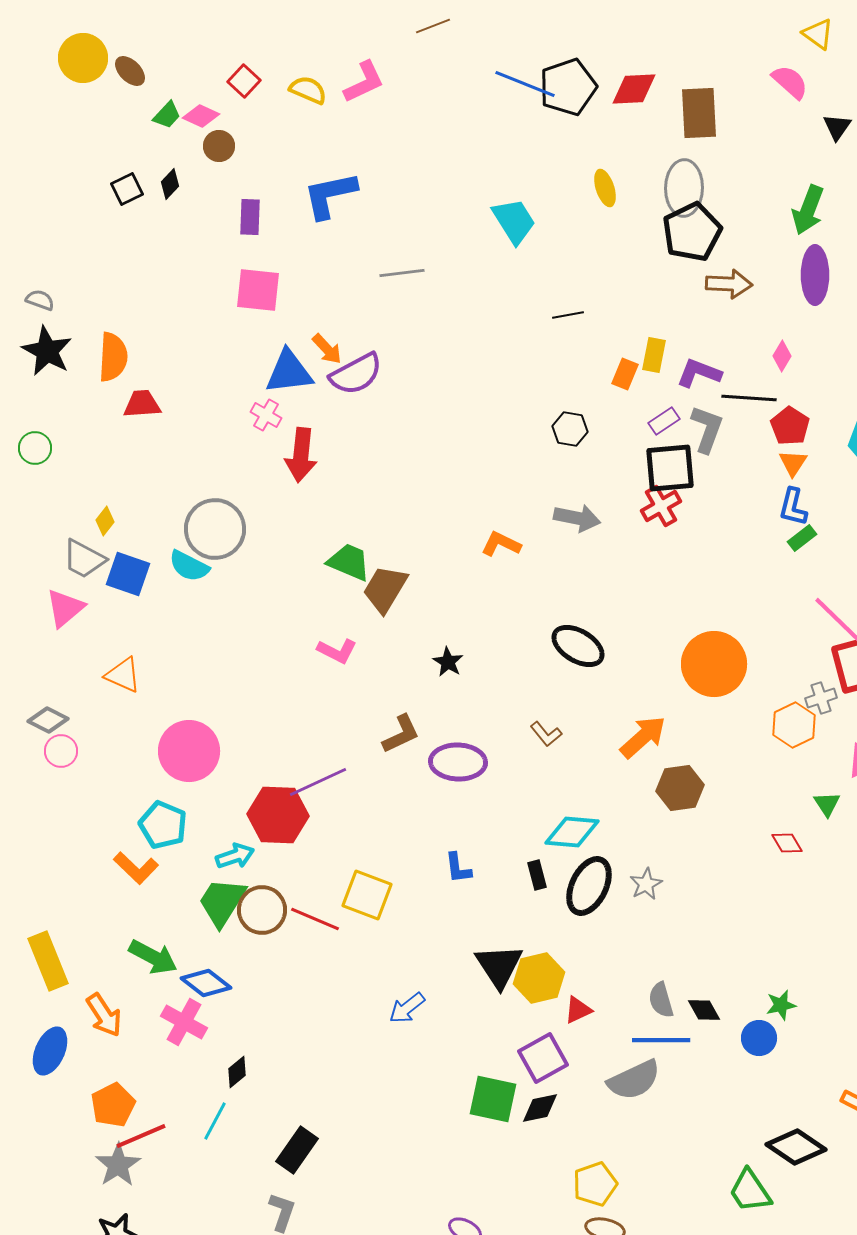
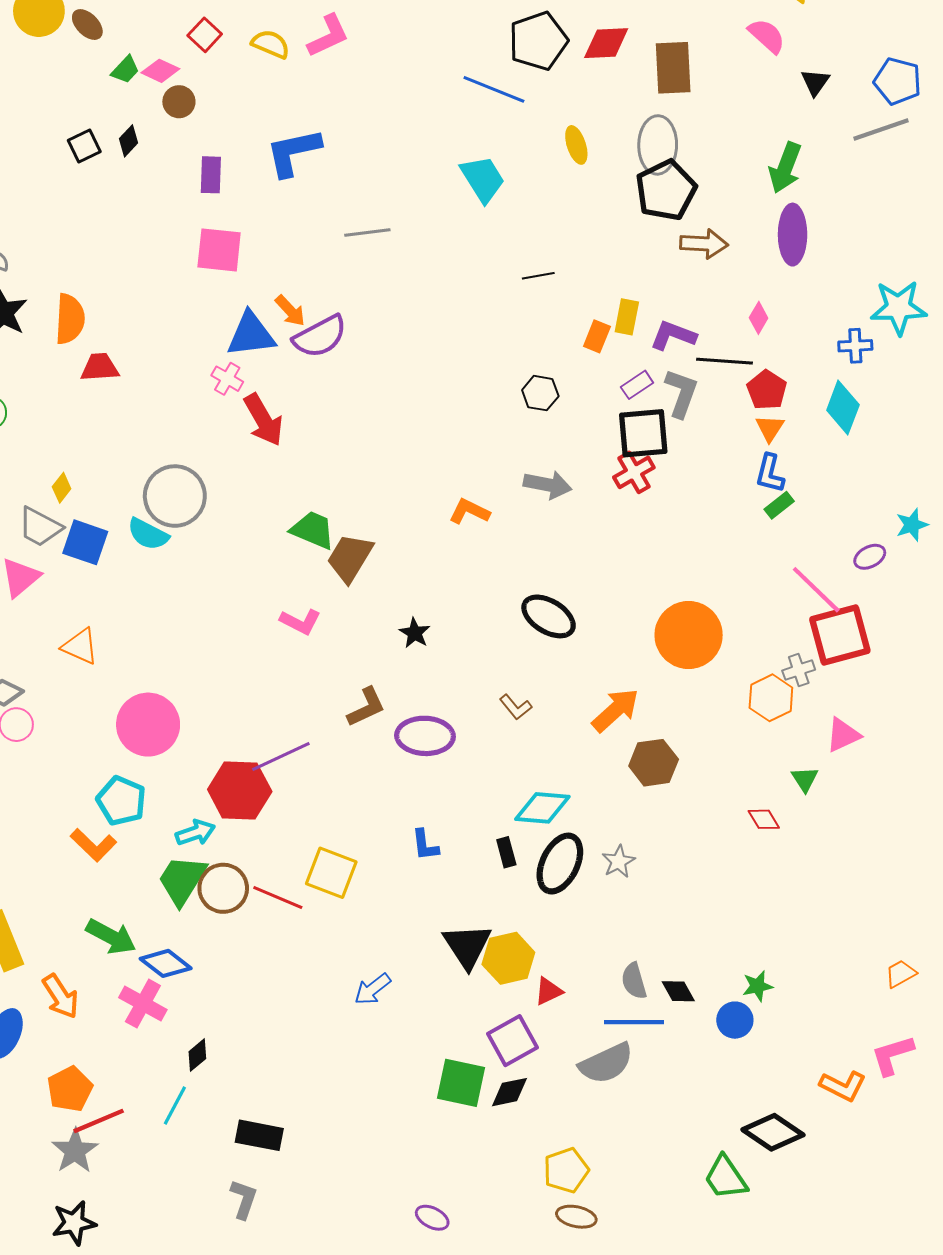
blue line: (525, 84) -> (494, 89), moved
red arrow: (301, 455) -> (263, 420), turned -36
black rectangle: (297, 1150) -> (259, 1135), turned 66

